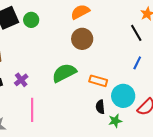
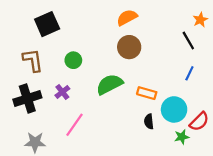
green circle: (31, 20) -> (73, 60), moved
pink line: (32, 110) -> (74, 125), turned 35
green star: (115, 121) -> (182, 137), moved

